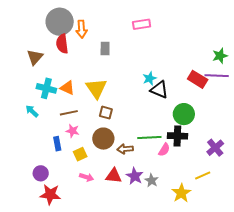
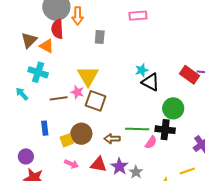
orange triangle: (67, 88) -> (47, 46), moved
brown square: (106, 113) -> (96, 101), size x1.5
pink star: (73, 131) -> (77, 92), moved
brown circle: (103, 139) -> (81, 134), moved

